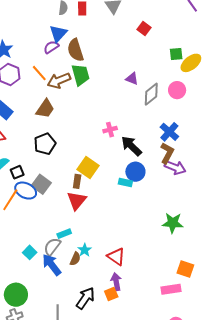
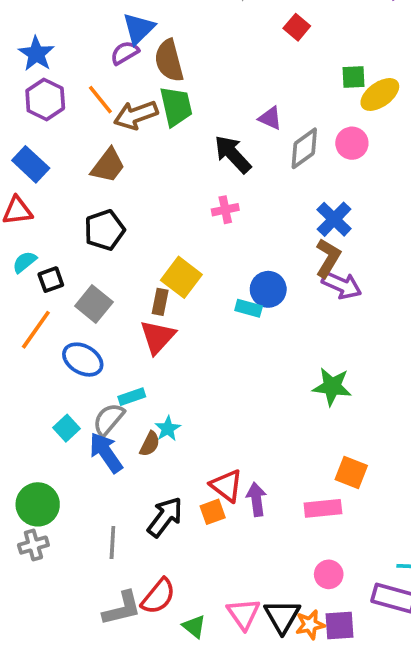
black arrow: (131, 146) -> (233, 154), moved
blue ellipse: (26, 191) -> (83, 360), moved
red triangle: (116, 257) -> (227, 486), moved
purple arrow: (116, 282) -> (256, 499), moved

